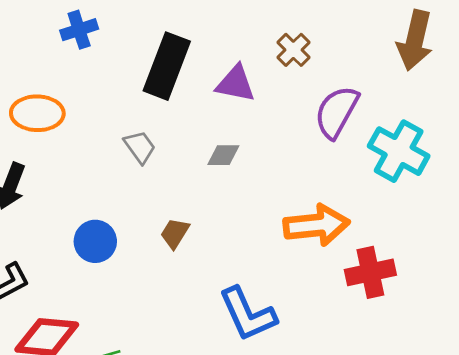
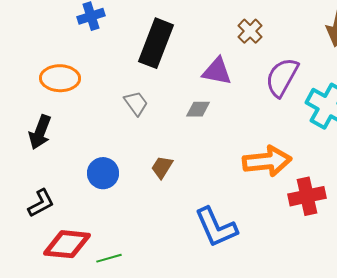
purple triangle: (236, 84) -> (217, 71), moved

